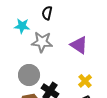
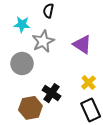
gray star: (42, 42) -> (43, 41), turned -30
gray circle: (29, 75) -> (22, 64), moved

